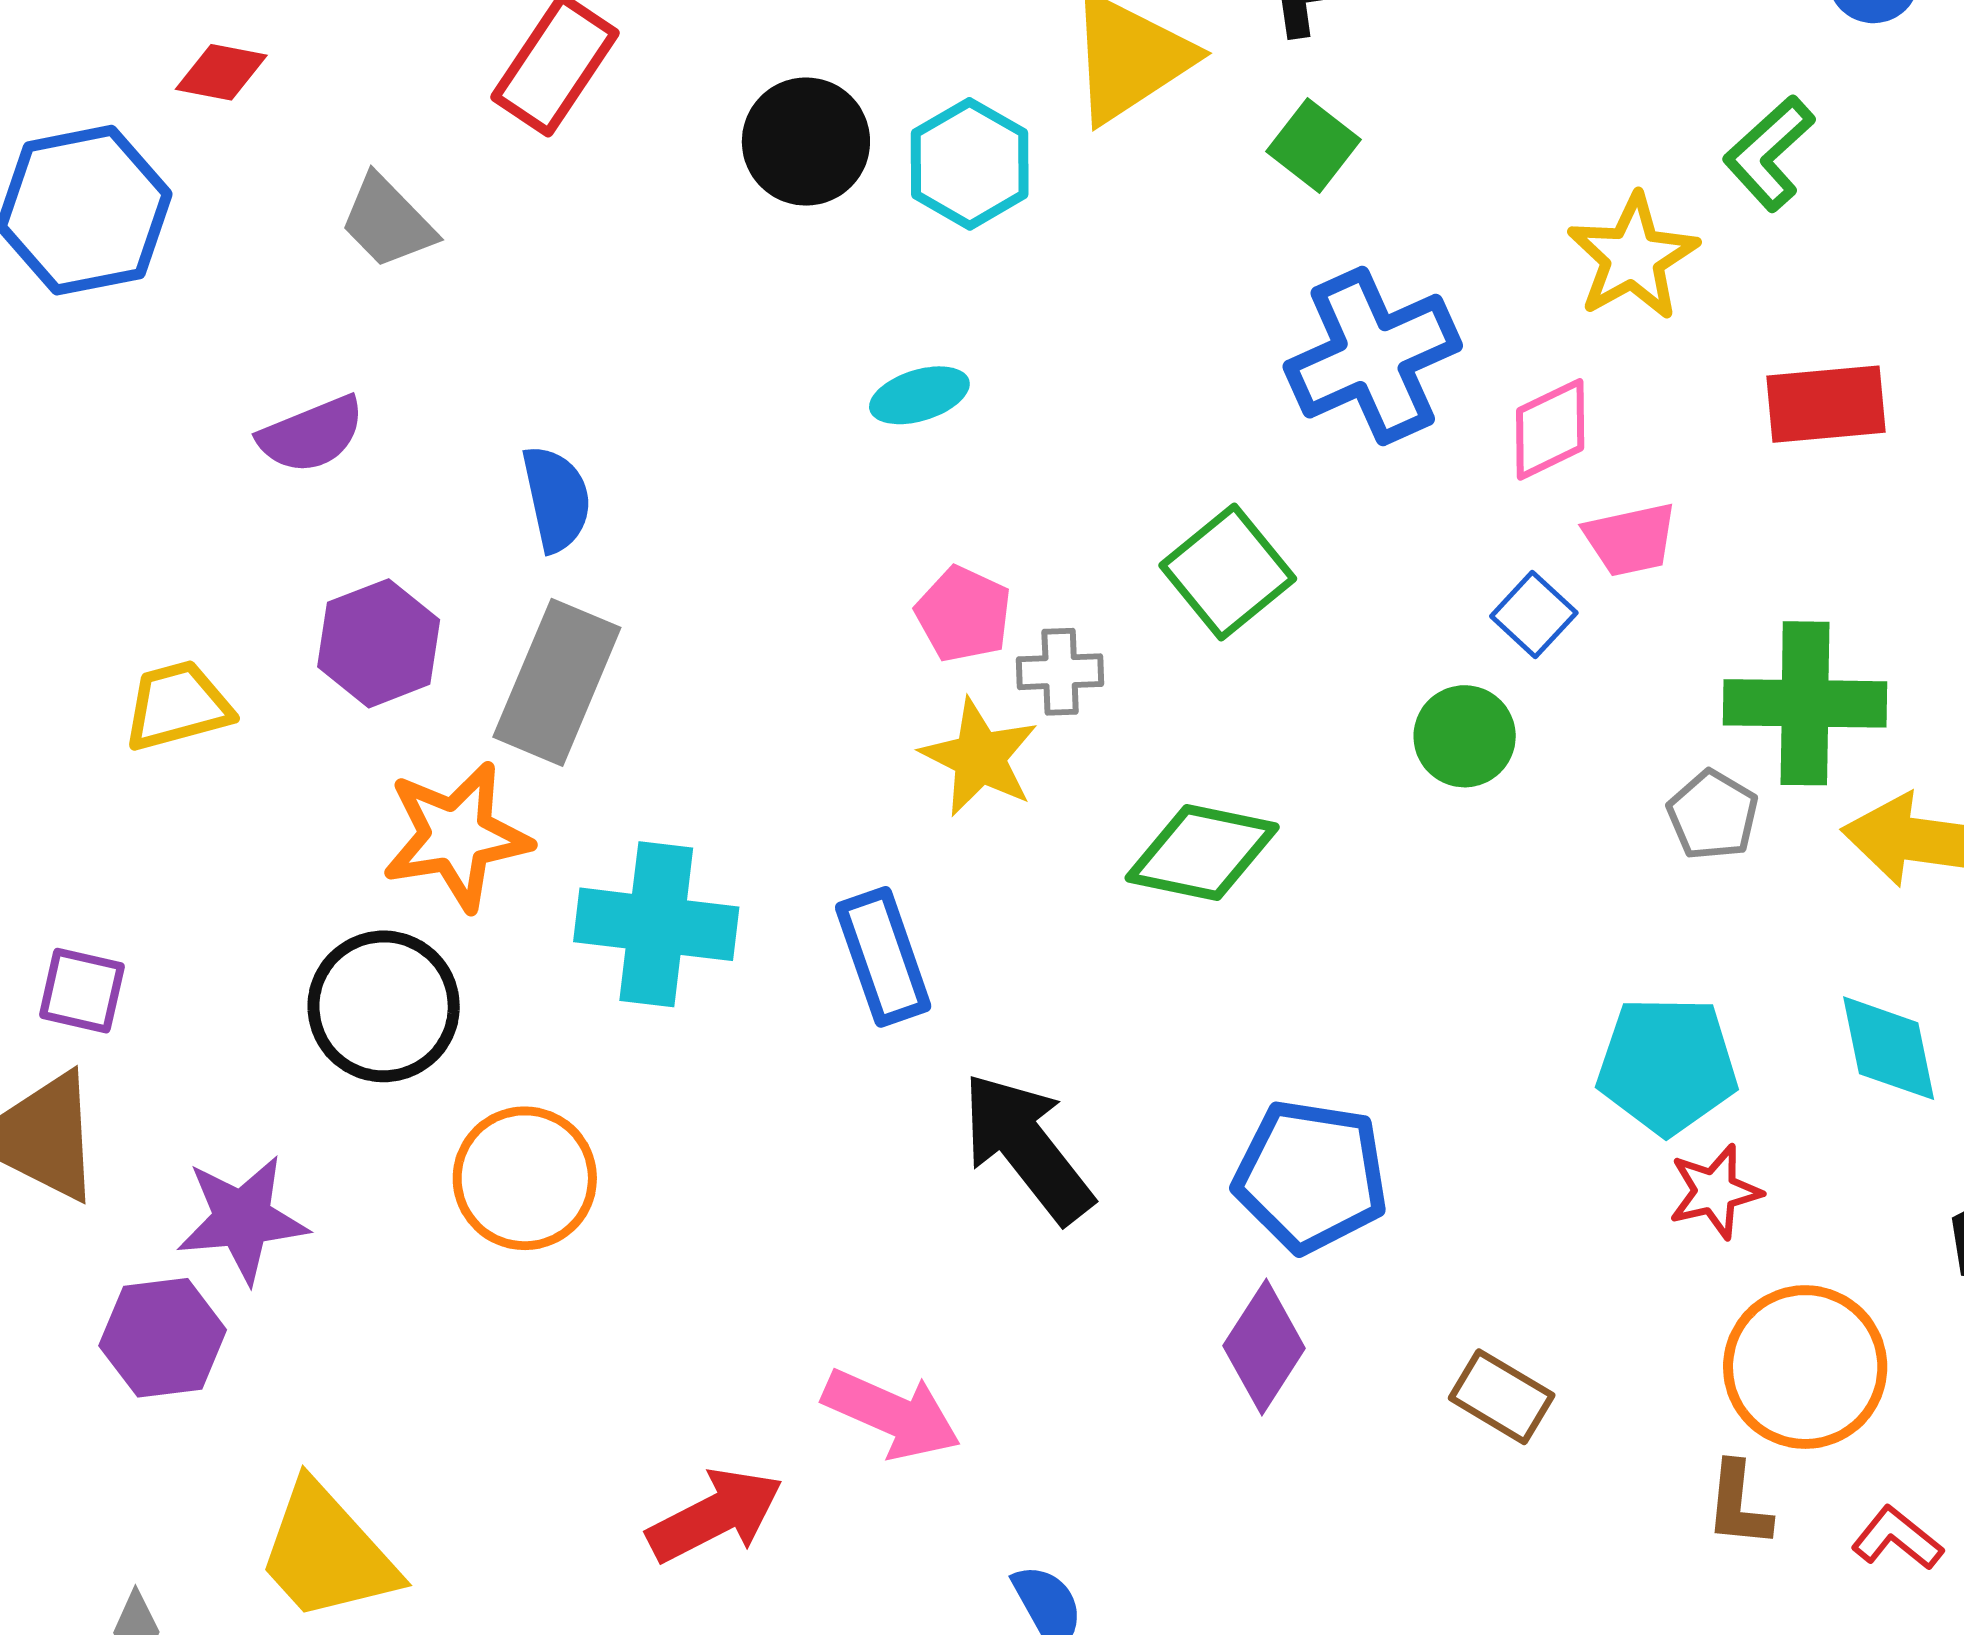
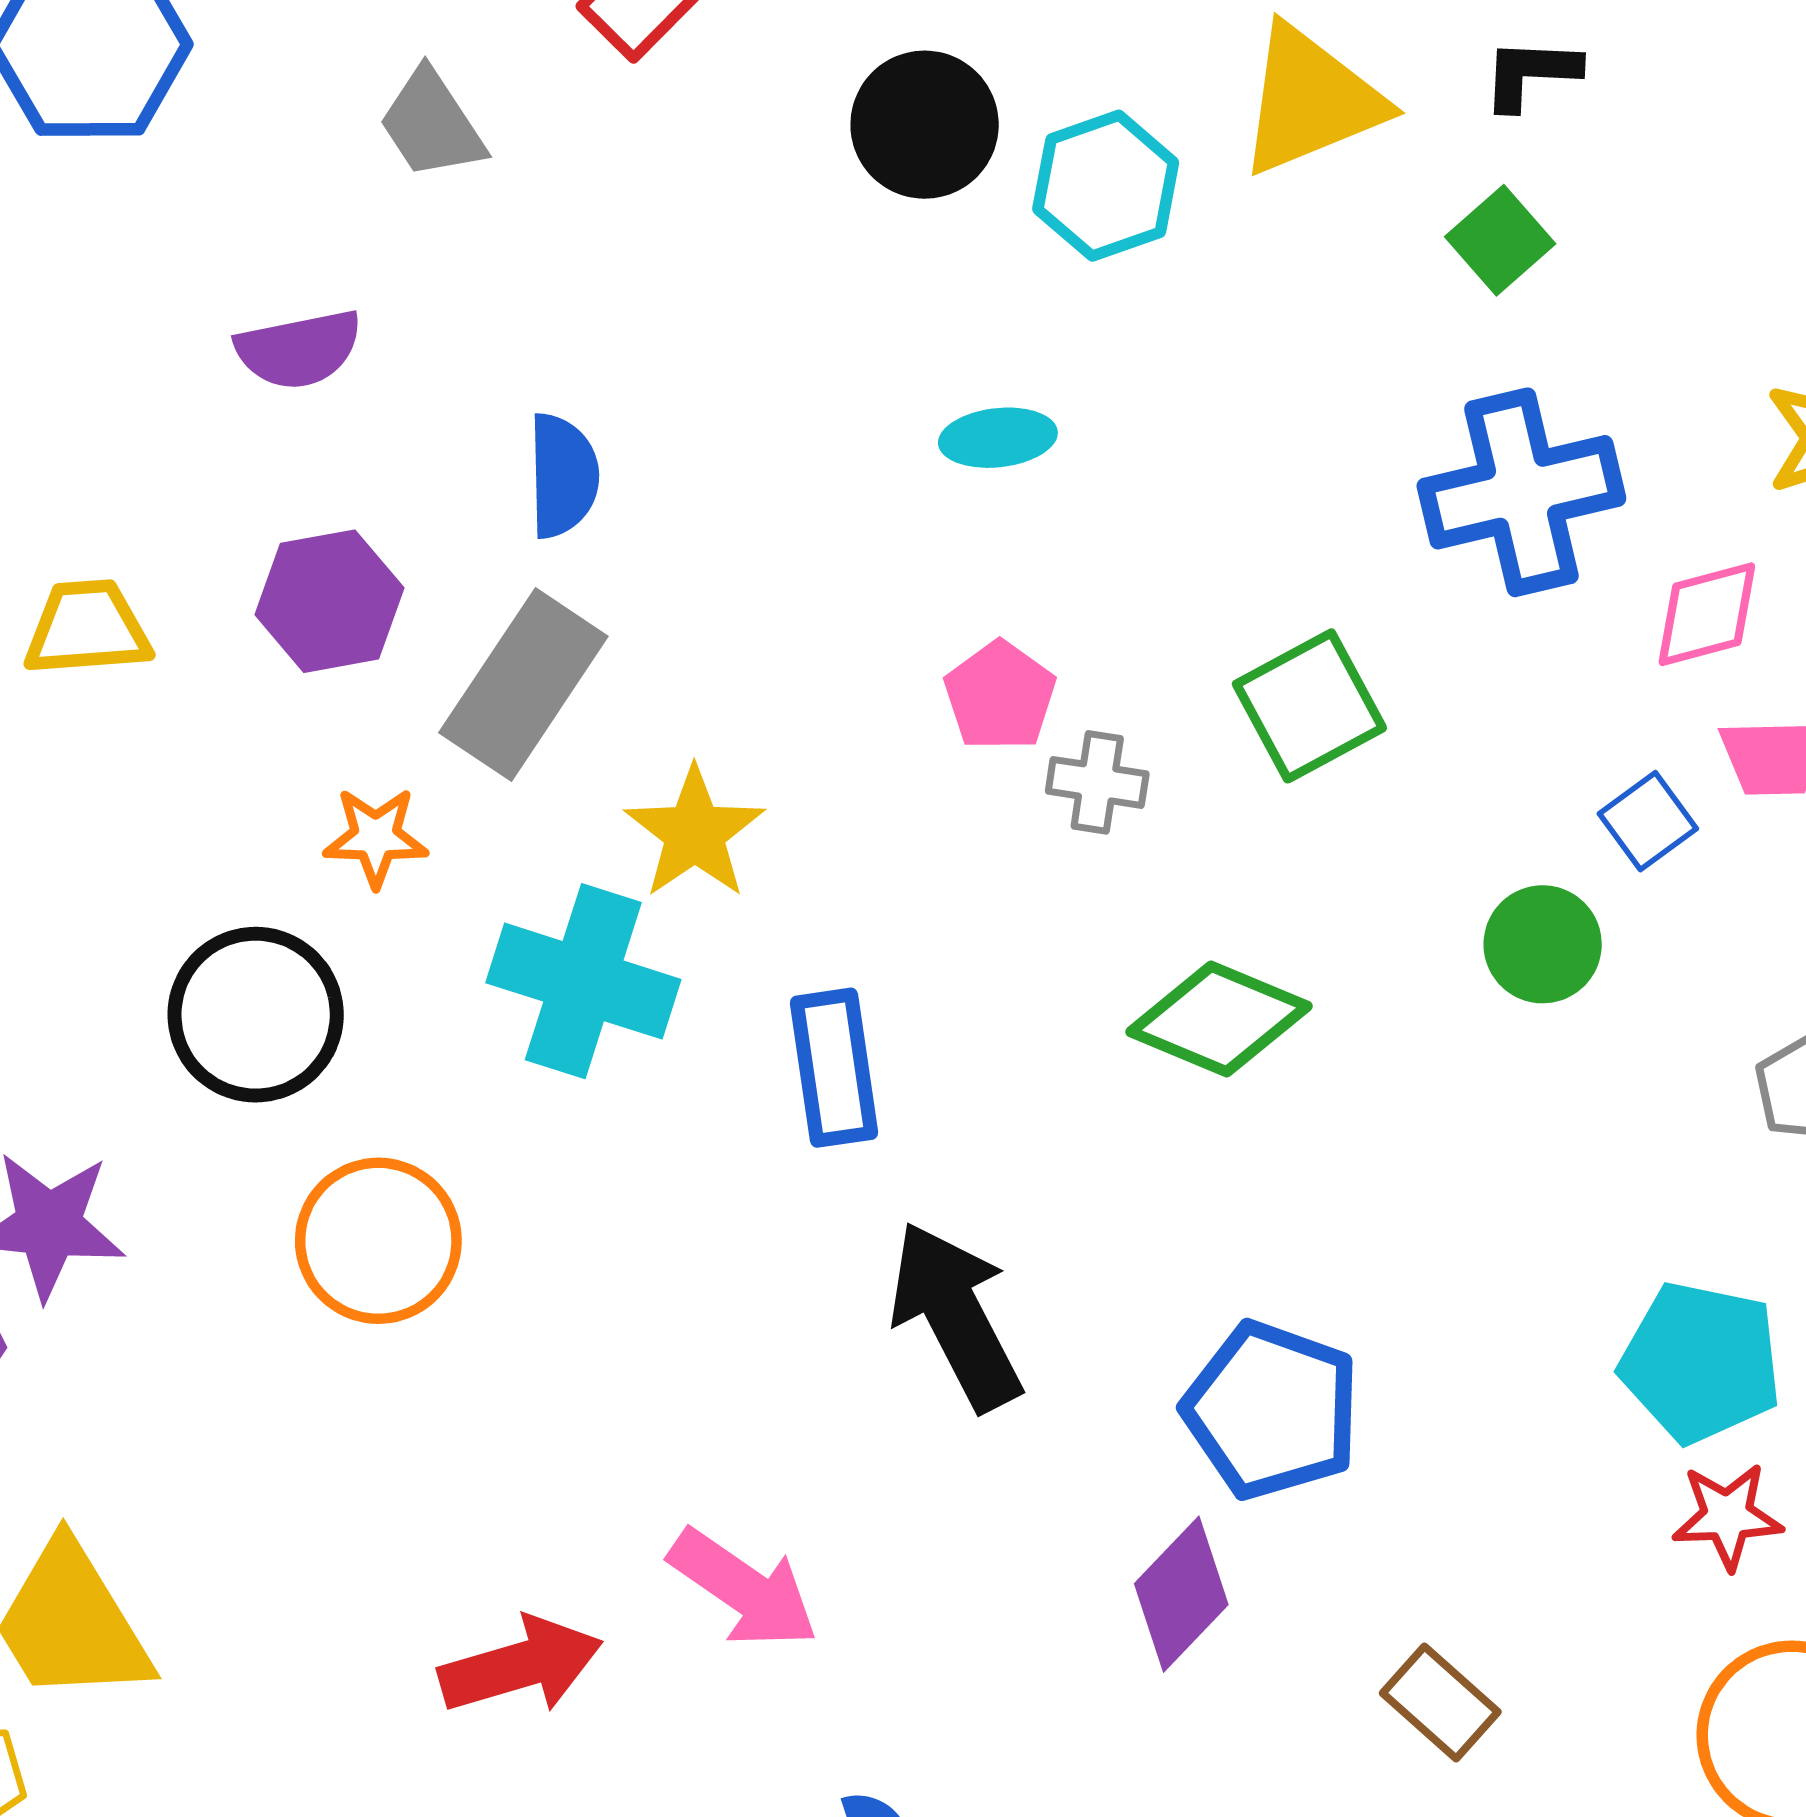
yellow star: (979, 757) -> (695, 833), moved
orange star: (456, 836) -> (376, 837), size x0.6

